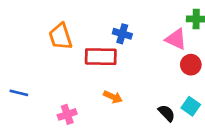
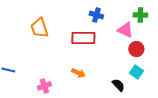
blue cross: (122, 34) -> (96, 15), moved
red rectangle: (101, 57) -> (83, 38), moved
cyan square: (191, 106) -> (136, 72), moved

